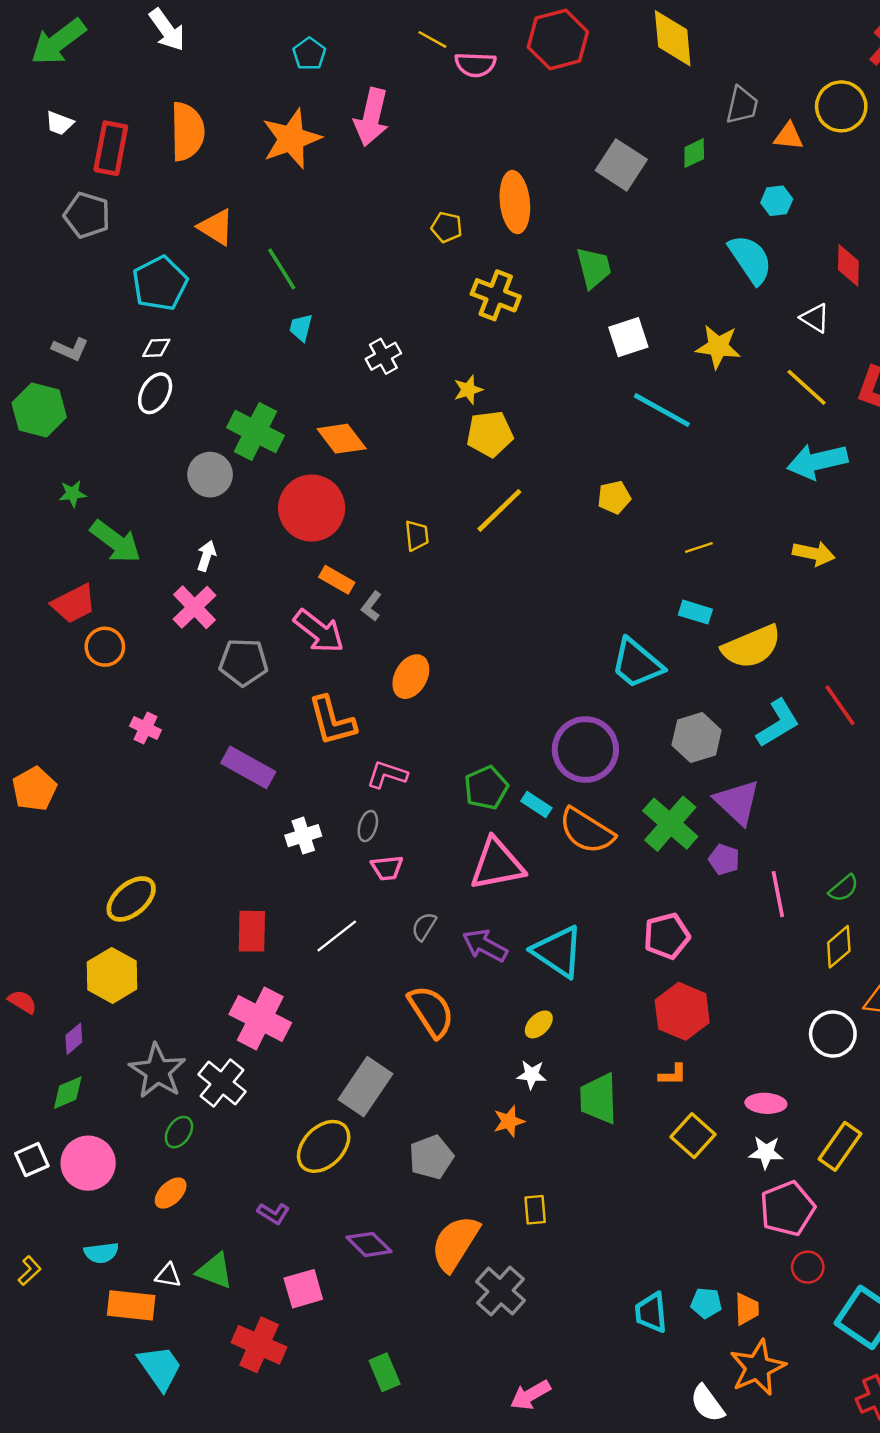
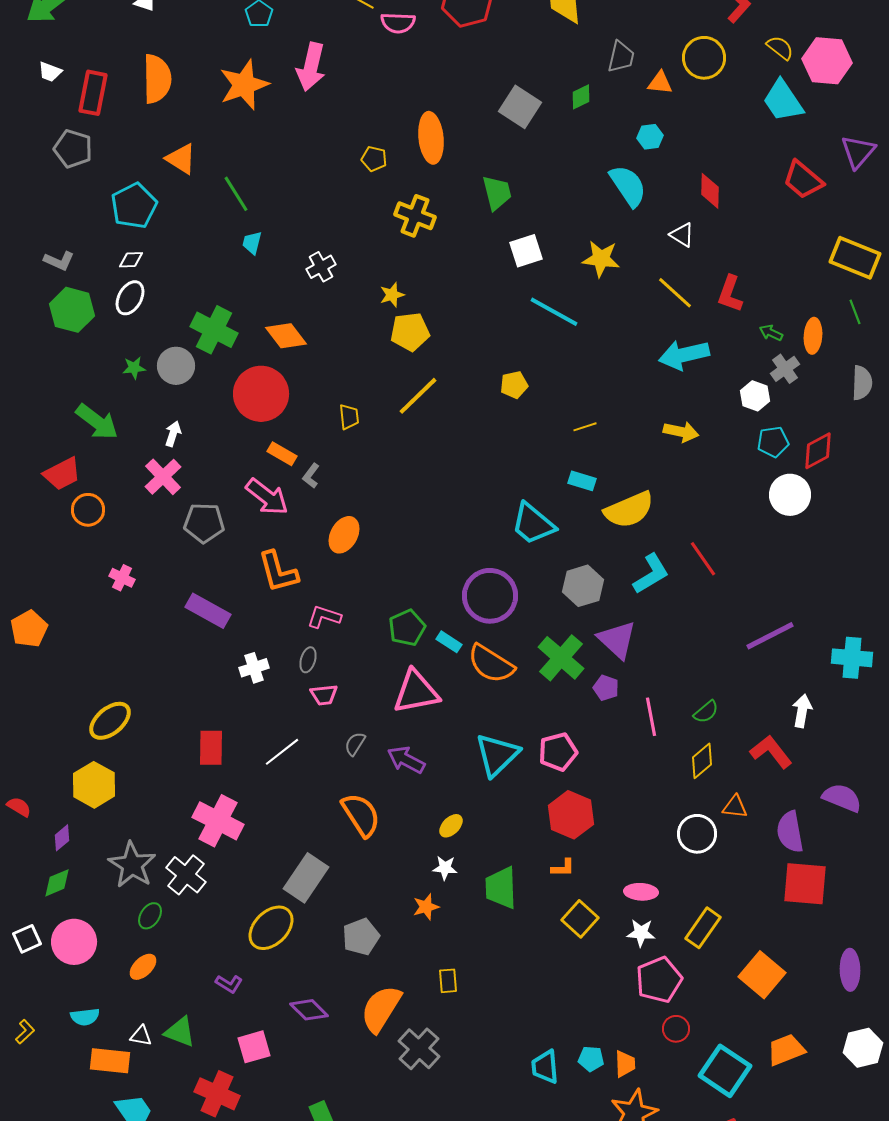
green hexagon: (39, 410) -> (72, 310), moved
green star: (73, 494) -> (134, 368), moved
cyan triangle: (558, 952) -> (497, 755), moved, turned 42

